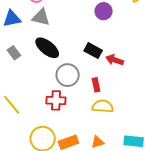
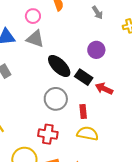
purple circle: (104, 11) -> (96, 50), moved
black ellipse: (47, 48) -> (59, 66), moved
red cross: (56, 100) -> (48, 134), moved

